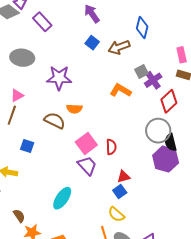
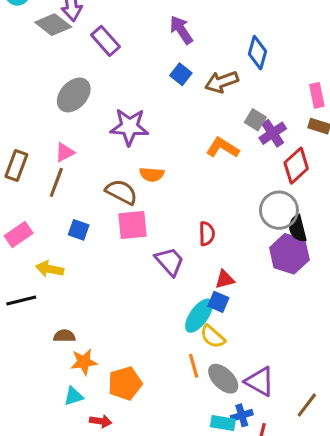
gray ellipse: (22, 58) -> (74, 95), turned -55
gray square: (142, 72) -> (255, 120), turned -32
pink square: (86, 143) -> (133, 225), moved, turned 30
blue square: (120, 191) -> (218, 302), turned -32
cyan ellipse: (62, 198) -> (199, 316), moved
brown semicircle: (19, 216) -> (64, 336), turned -56

